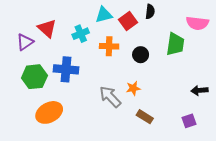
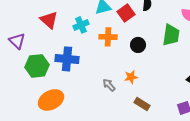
purple triangle: (25, 42) -> (17, 41), moved, turned -42
gray arrow: (110, 97) -> (109, 85), size x0.6

